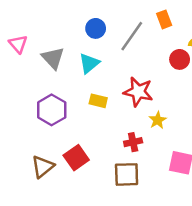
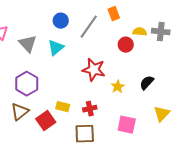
yellow rectangle: (98, 101) -> (63, 107), moved
yellow star: (158, 120) -> (118, 87), moved
brown triangle: (43, 167) -> (20, 112), moved

